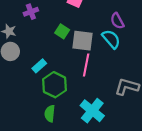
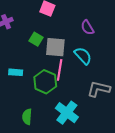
cyan semicircle: (111, 39) -> (83, 56), moved
cyan rectangle: (39, 66) -> (16, 72), turned 48
green hexagon: (55, 85) -> (45, 82), moved

